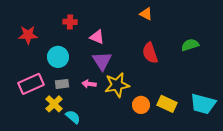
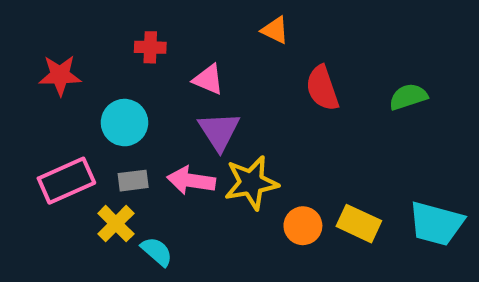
orange triangle: (146, 14) -> (275, 30), moved
red semicircle: (150, 53) -> (322, 88), moved
pink arrow: (89, 84) -> (191, 181), size x1.5

